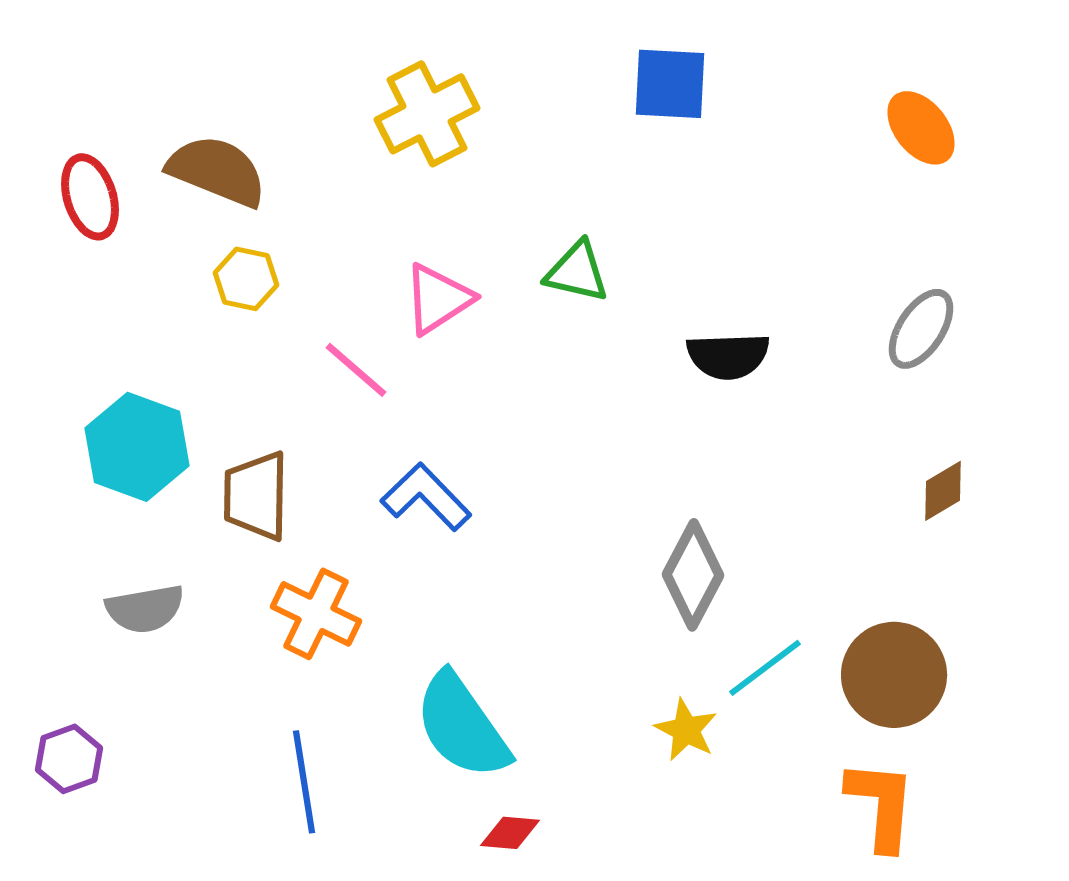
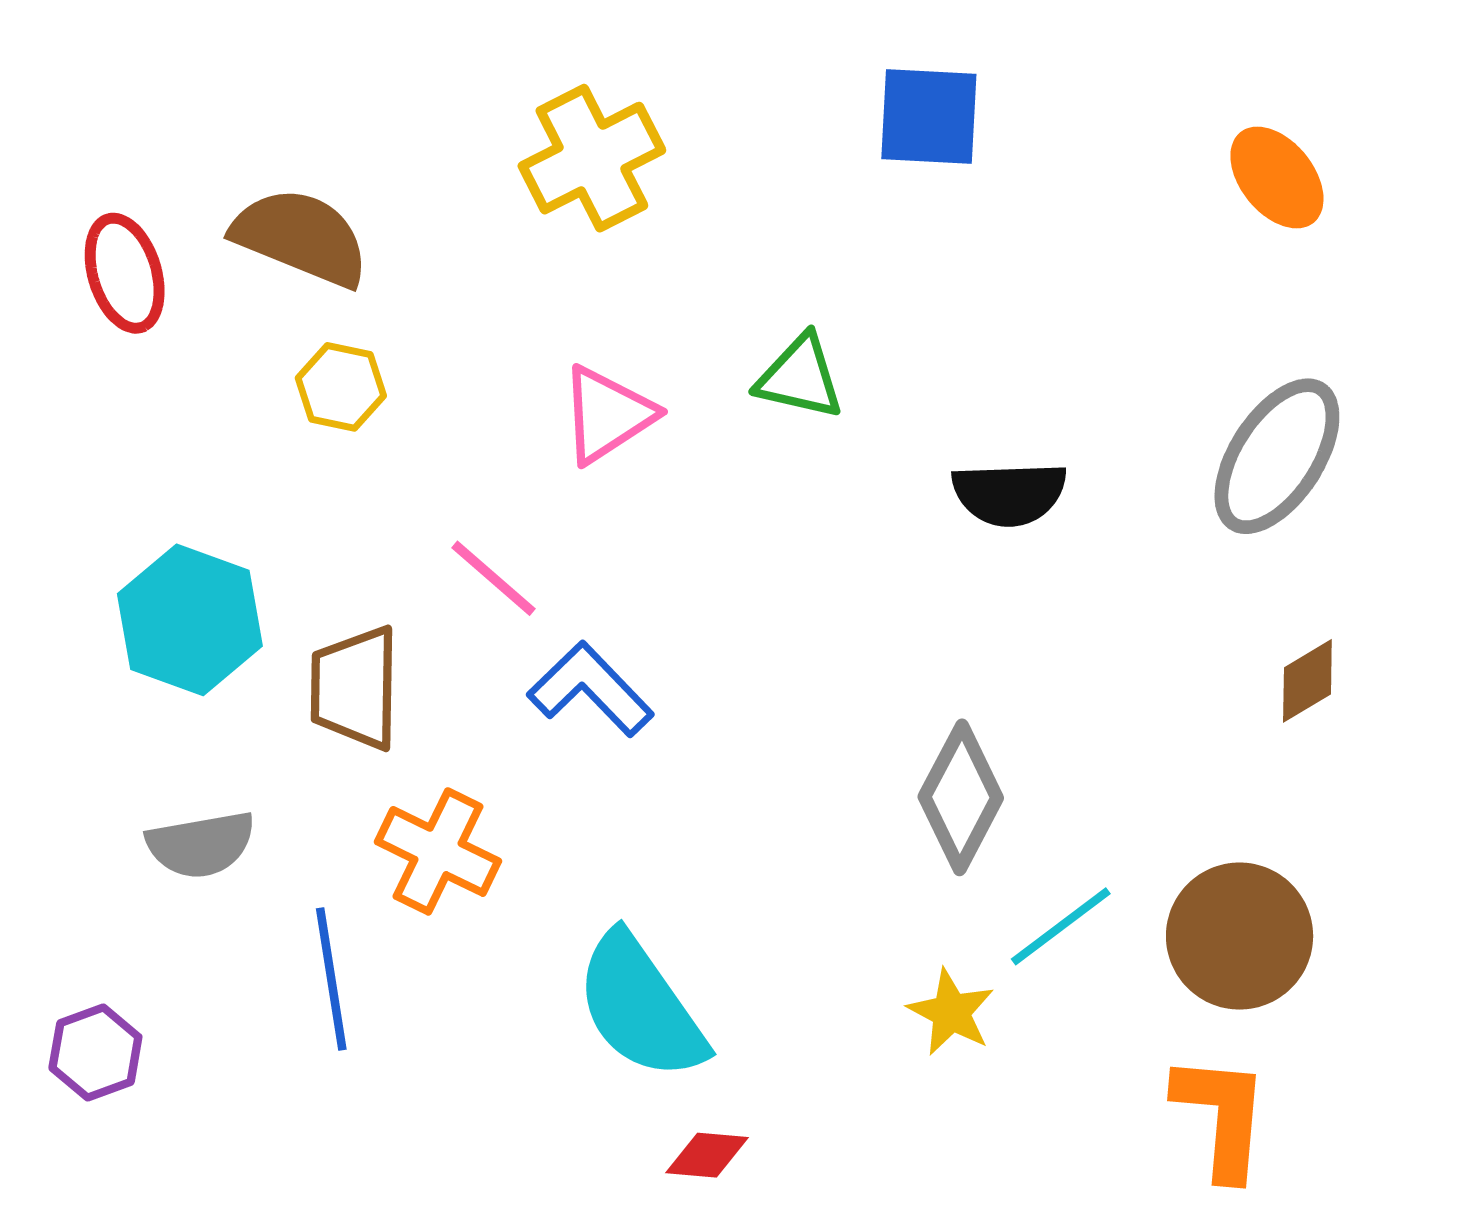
gray ellipse: (921, 329) -> (1277, 456), size x1.4
pink line: (356, 370) -> (493, 578), moved
blue line: (304, 782) -> (331, 979), moved

